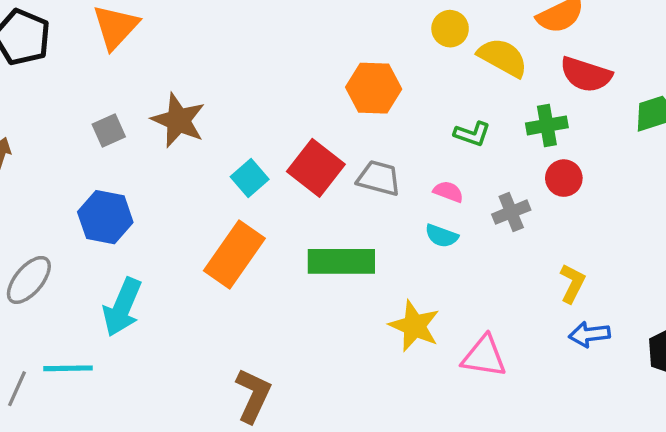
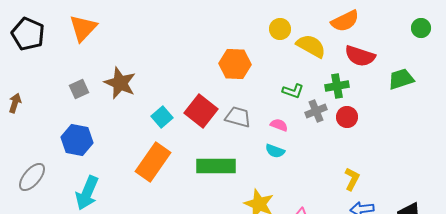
gray cross: (511, 212) -> (316, 111), moved

